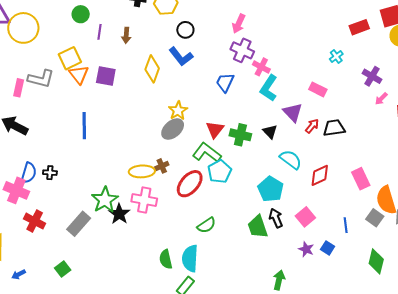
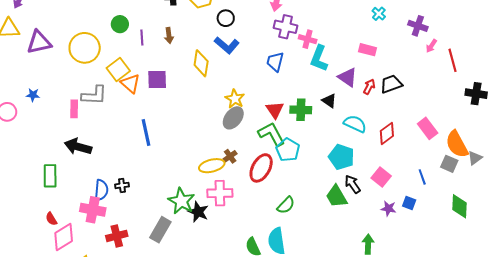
yellow circle: (23, 28) -> (85, 48), moved
green L-shape: (207, 153) -> (272, 134), turned 36
red cross: (35, 221) -> (117, 236), turned -30

